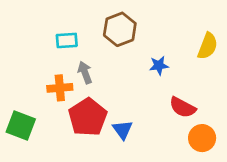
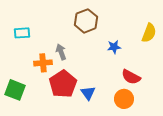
cyan rectangle: (67, 40) -> (22, 33), moved
orange circle: (202, 138) -> (124, 99), moved

